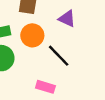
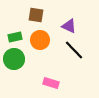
black line: (59, 56) -> (74, 50), moved

